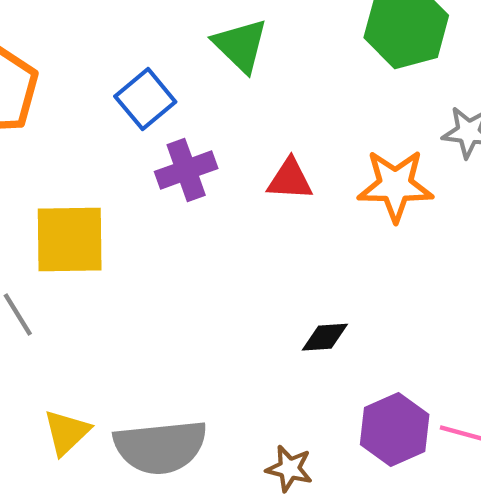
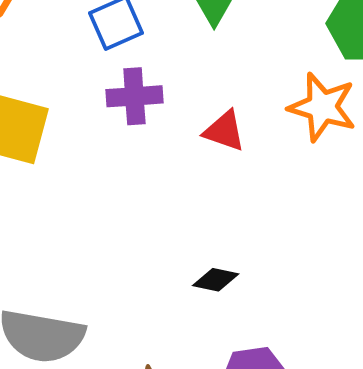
orange star: (395, 185) -> (322, 107), moved

